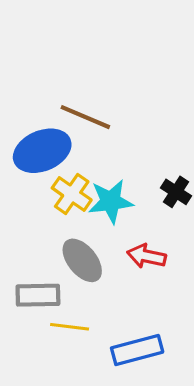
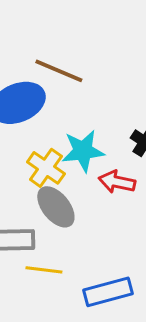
yellow cross: (72, 194) -> (46, 168), moved
red arrow: (147, 256) -> (117, 182), moved

